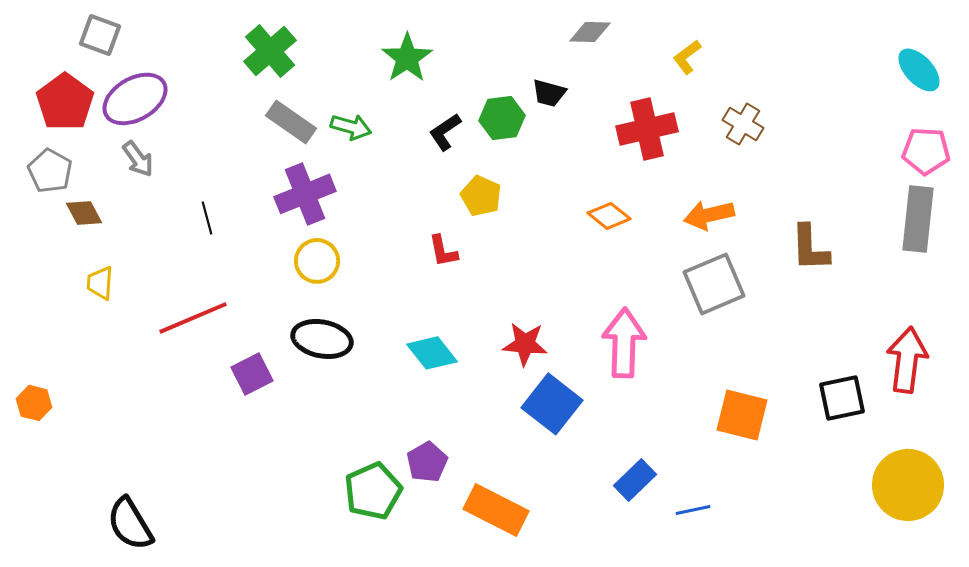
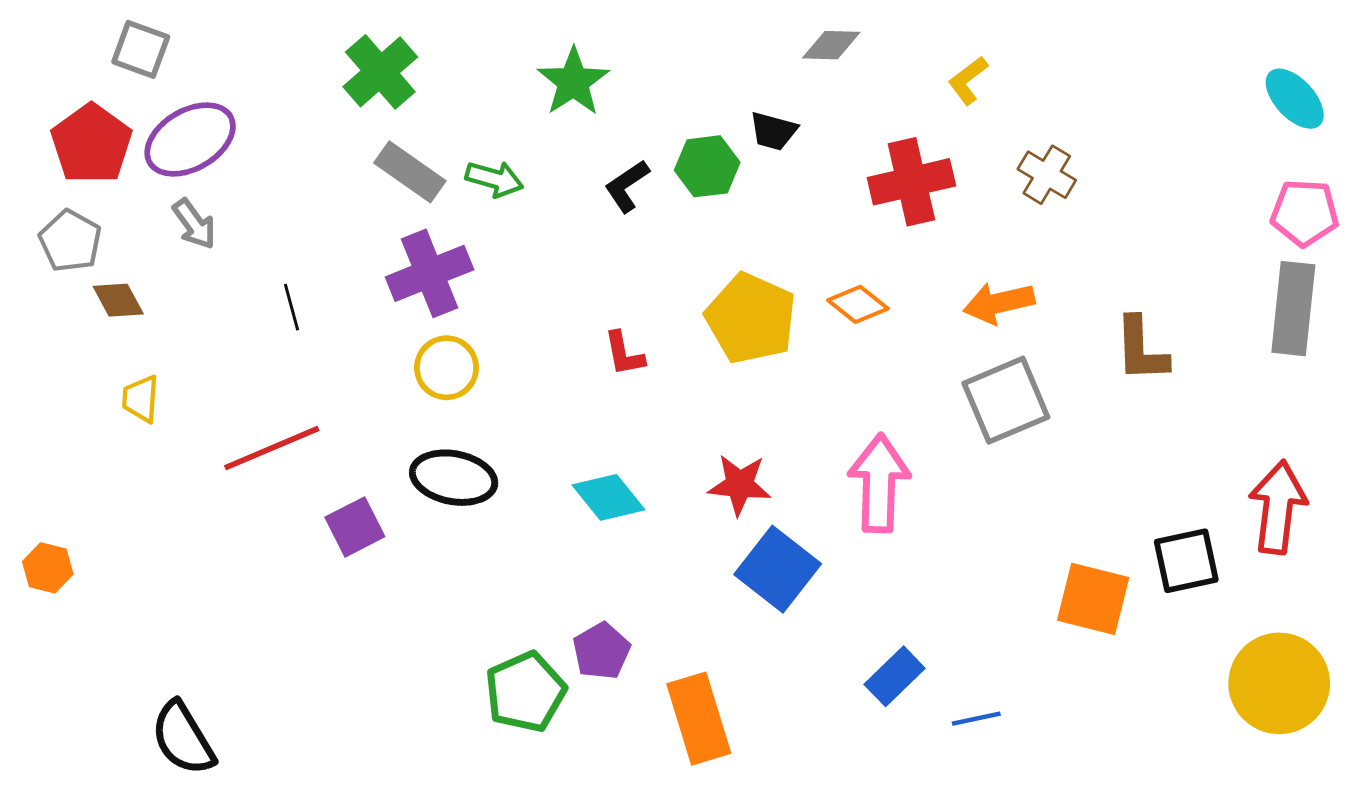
yellow pentagon: (481, 196) -> (751, 318), moved, size x1.6
orange square: (742, 415) -> (1093, 599), moved
orange rectangle: (496, 510) -> (699, 719), turned 46

